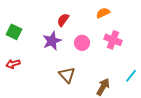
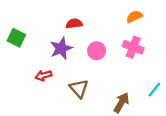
orange semicircle: (103, 13) -> (134, 17), moved
red semicircle: (63, 20) -> (74, 24), turned 48
red arrow: (13, 64) -> (43, 76), moved

